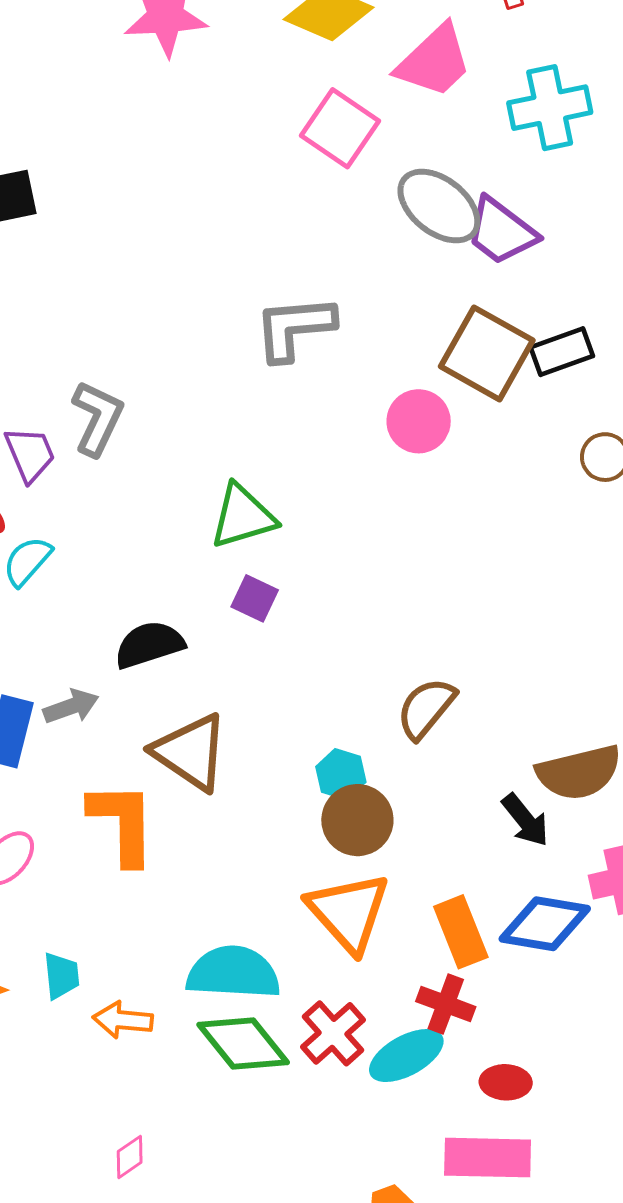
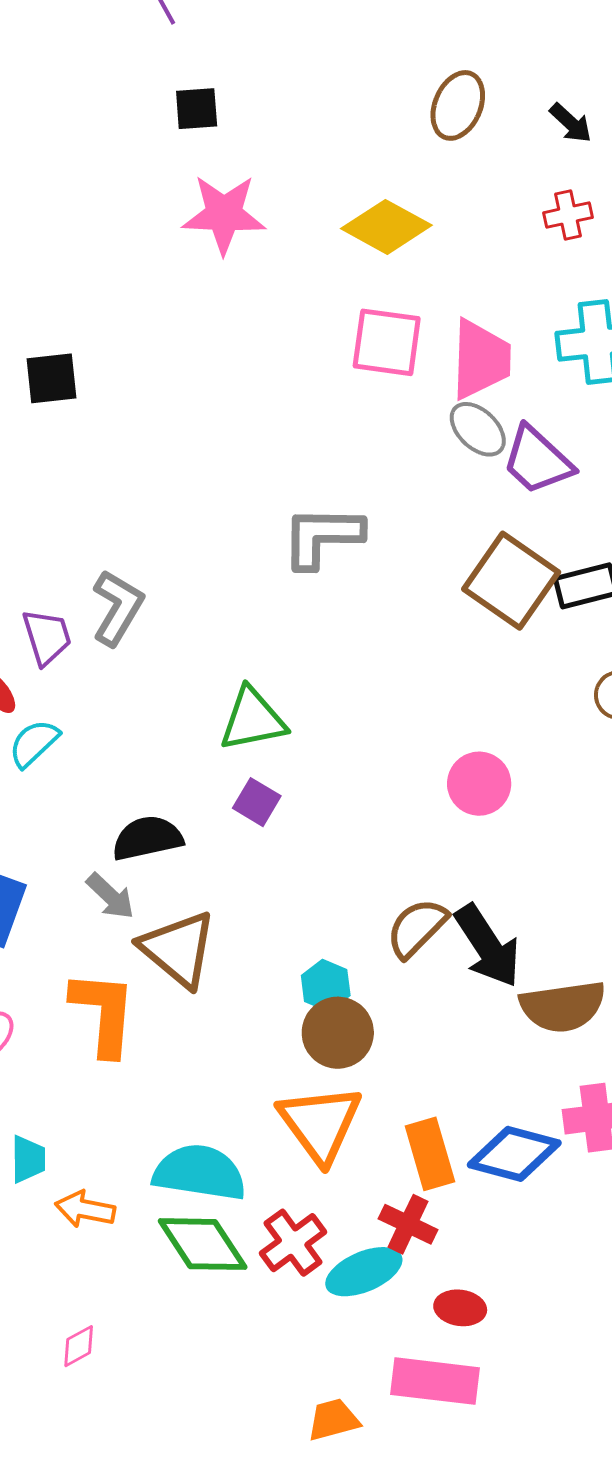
pink trapezoid: (434, 61) -> (481, 359), moved, turned -50
pink square: (340, 128) -> (387, 342), turned -32
gray ellipse: (439, 206) -> (478, 429), size x0.7
pink circle: (419, 421) -> (479, 784), moved
gray arrow: (71, 707) -> (110, 896), moved, turned 58
black arrow: (525, 820) -> (488, 946), moved, size x1.5

